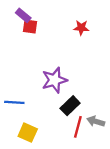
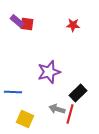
purple rectangle: (23, 15) -> (17, 21), moved
black rectangle: (70, 106) -> (78, 93), moved
gray arrow: (96, 121) -> (57, 109), moved

